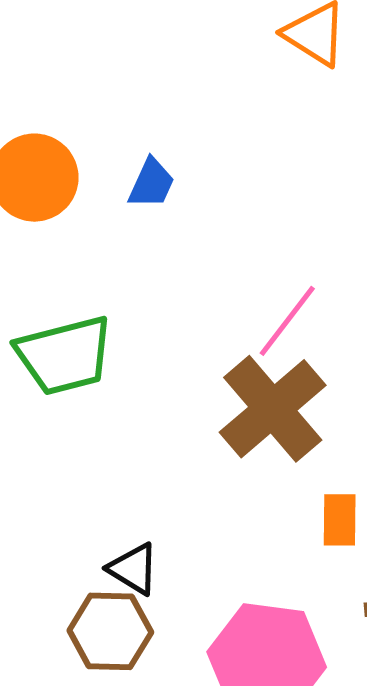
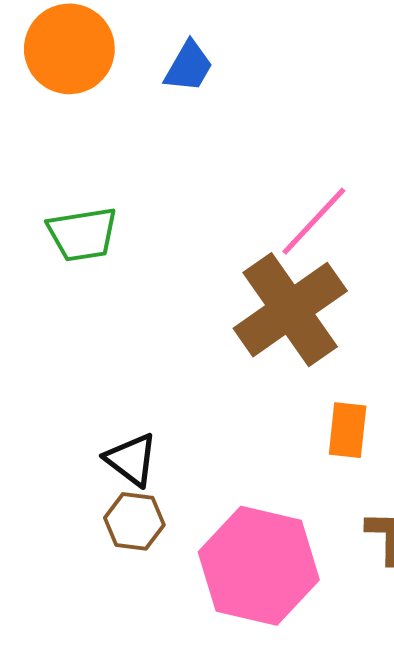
green trapezoid: (65, 355) -> (82, 234), size x0.7
brown hexagon: (110, 631) -> (134, 521), moved, size x0.7

